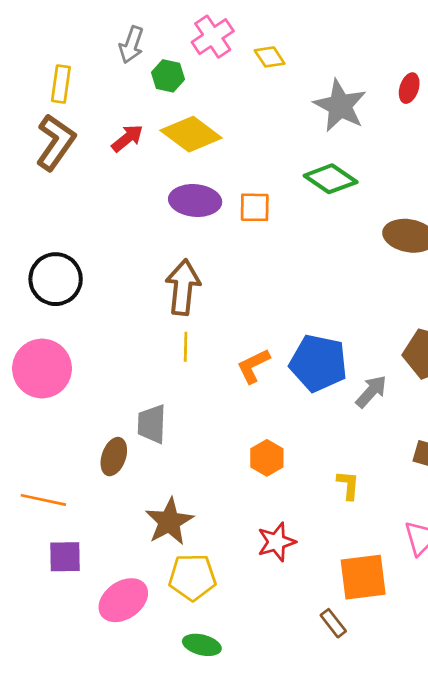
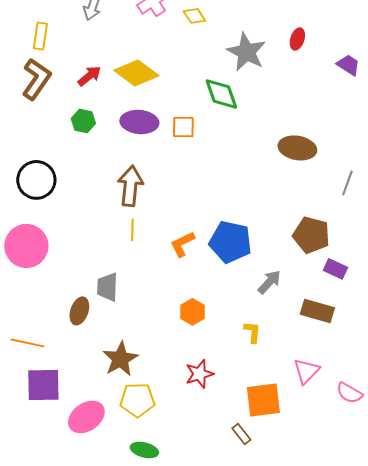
green hexagon: (168, 76) -> (83, 121), moved
green diamond: (331, 179) -> (221, 94), moved, turned 36
gray arrow: (371, 392) -> (269, 282), moved
purple square: (65, 557) -> (43, 385), size x1.4

